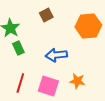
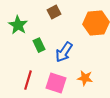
green rectangle: (18, 48) -> (39, 45), moved
blue arrow: (56, 55) -> (64, 52), turned -50

